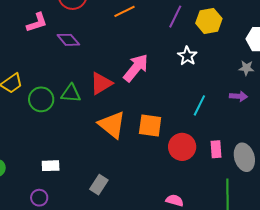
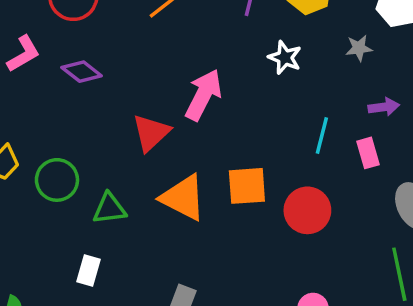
gray star: (246, 68) -> (359, 48), moved
green triangle: (71, 93) -> (109, 209), moved
pink rectangle: (216, 149) -> (368, 153), moved
white rectangle: (51, 166) -> (88, 270), moved, turned -60

